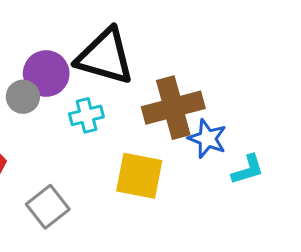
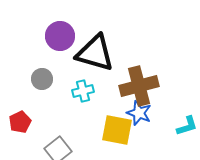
purple circle: (46, 73) -> (60, 36), moved
blue star: (207, 139) -> (139, 113), moved

